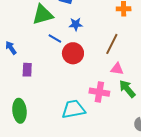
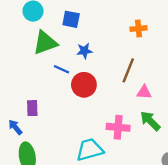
blue arrow: (11, 48) -> (15, 127), moved
pink triangle: (117, 69) -> (144, 92), moved

